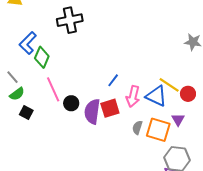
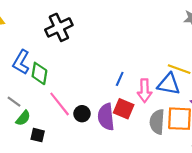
red square: (110, 108) -> (124, 109), turned -36
gray semicircle: (137, 128) -> (157, 122), size x1.6

